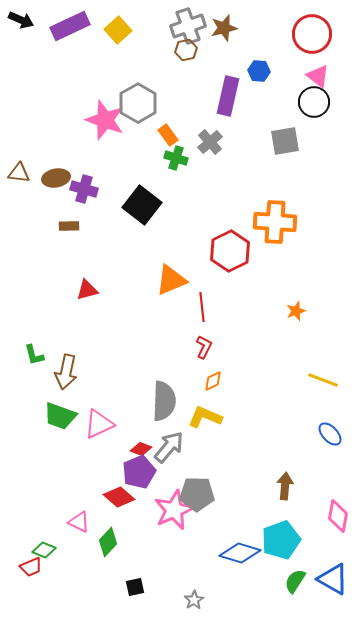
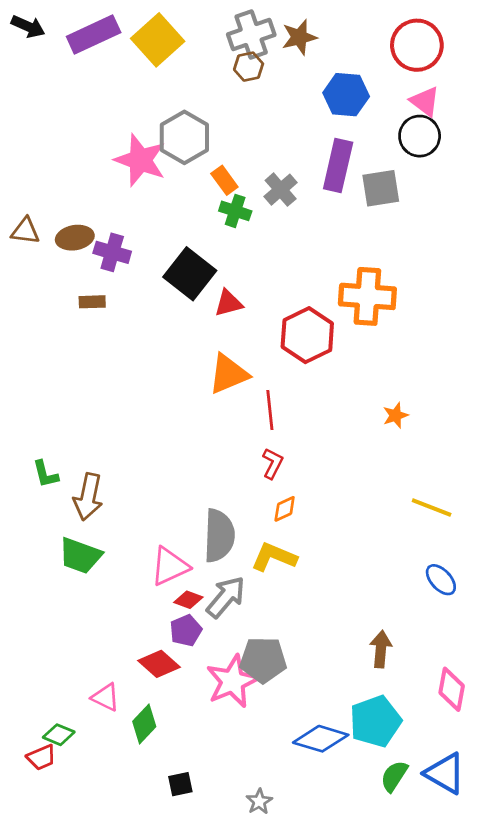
yellow square: (118, 30) -> (158, 40), size x1.4
blue hexagon: (259, 71) -> (346, 95), size x1.5
purple rectangle: (228, 96) -> (338, 165), moved
red triangle: (87, 290) -> (228, 303), moved
pink triangle: (99, 424) -> (170, 566), moved
purple pentagon: (139, 472) -> (186, 630), size x0.7

